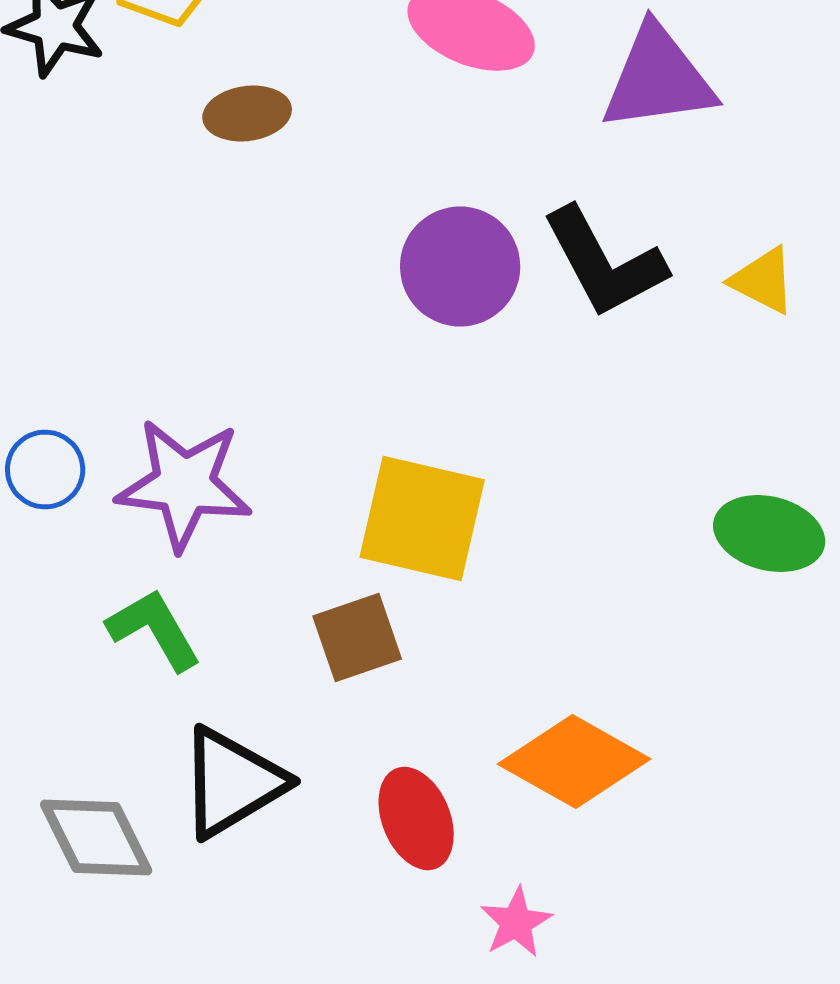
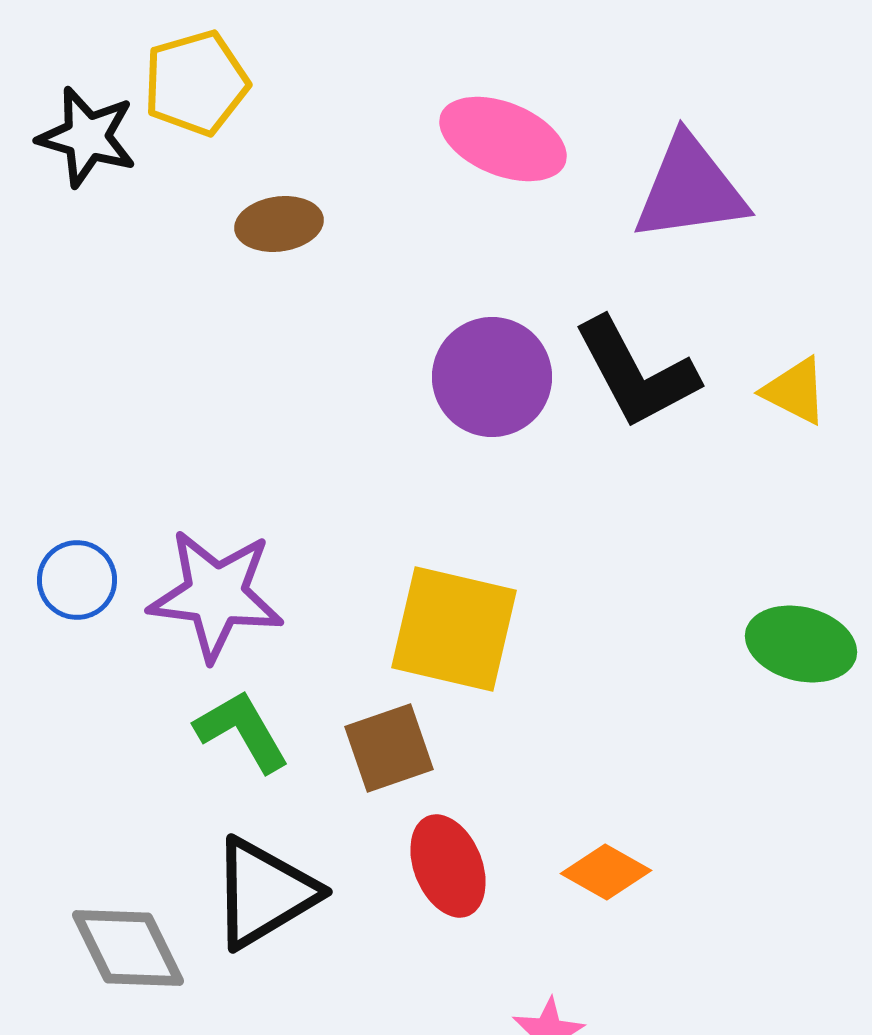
green L-shape: (154, 630) -> (242, 731), moved
orange diamond: (574, 762) -> (606, 872), size x0.6
red ellipse: (416, 818) -> (448, 866), moved

